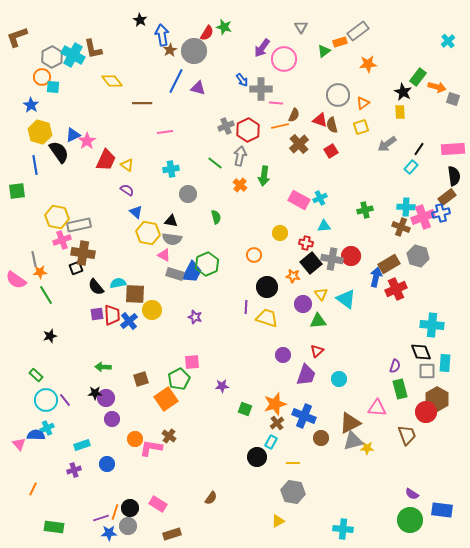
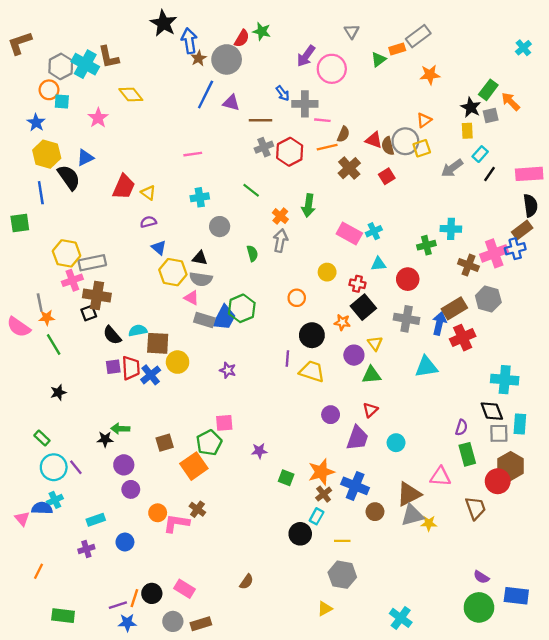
black star: (140, 20) -> (164, 23), size x1.6
orange arrow: (437, 87) -> (511, 102), turned -150
gray circle: (338, 95) -> (405, 141), moved
gray square: (453, 99) -> (491, 116), moved, turned -32
brown line: (142, 103) -> (260, 120), moved
pink star: (87, 141) -> (98, 118), moved
gray arrow: (240, 156) -> (280, 241), moved
cyan rectangle: (411, 167) -> (480, 154), moved
purple semicircle: (127, 190) -> (148, 222), turned -48
cyan cross: (406, 207) -> (451, 229), moved
red circle: (351, 256) -> (408, 279), moved
gray cross: (332, 259) -> (407, 319), moved
cyan triangle: (346, 299) -> (426, 367), moved, turned -45
black star: (95, 393) -> (105, 439), moved
gray circle: (128, 526) -> (173, 621), moved
cyan cross: (343, 529) -> (401, 618), turned 30

